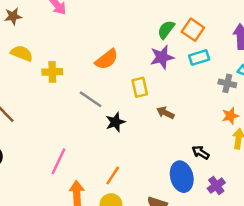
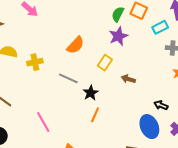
cyan rectangle: (199, 57) -> (160, 27), moved
yellow rectangle: (140, 87) -> (105, 63), turned 56
pink line: (58, 161) -> (43, 122), moved, turned -45
orange line: (113, 176) -> (95, 115), moved

